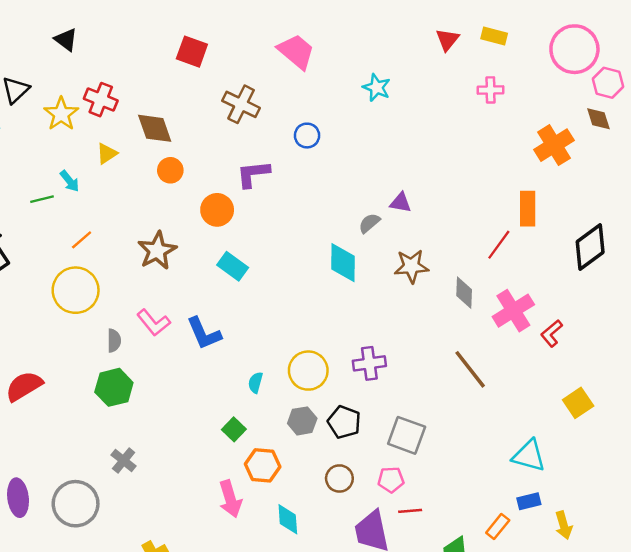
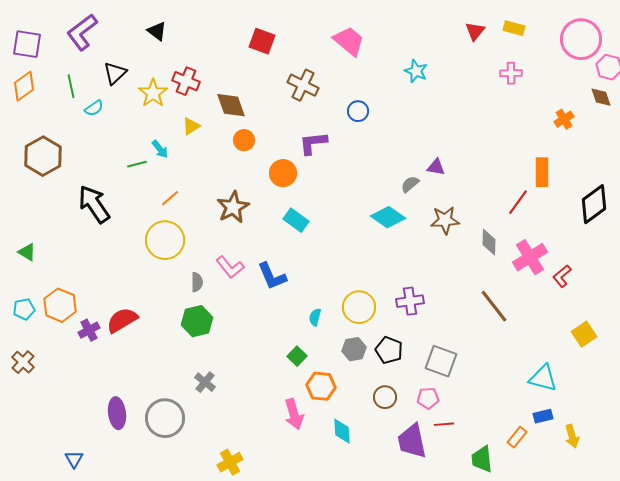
orange cross: (554, 145) -> (564, 119), size x0.6
cyan diamond: (343, 263) -> (388, 217), turned -56

